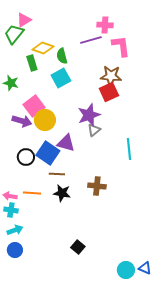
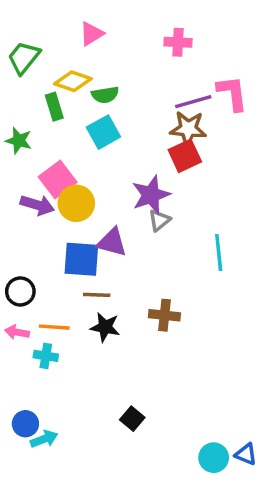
pink triangle: (24, 20) -> (92, 34), moved
purple line: (91, 40) -> (193, 102), moved
pink L-shape: (121, 46) -> (232, 93), moved
green semicircle: (62, 56) -> (105, 95), turned -84
blue square: (48, 153) -> (81, 259), turned -30
black circle: (26, 157) -> (20, 291), moved
cyan cross: (11, 210) -> (46, 356), moved
cyan arrow: (15, 230) -> (44, 439), moved

